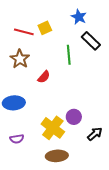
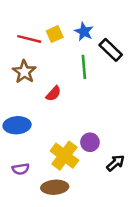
blue star: (79, 17) -> (84, 32), moved
brown ellipse: (57, 156) -> (55, 187), moved

